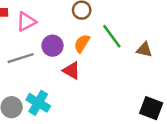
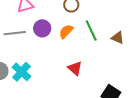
brown triangle: (144, 50) -> (118, 38), moved
red triangle: (71, 71) -> (75, 68), moved

